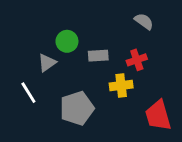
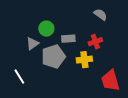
white line: (28, 93) -> (19, 77), moved
gray pentagon: (77, 108) -> (53, 57), moved

